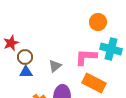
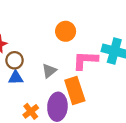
orange circle: (98, 22) -> (66, 31), moved
orange rectangle: (94, 83) -> (75, 90), moved, turned 45

